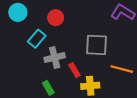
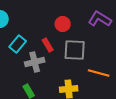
red circle: (56, 18) -> (63, 24), moved
red rectangle: (74, 70) -> (48, 45), moved

